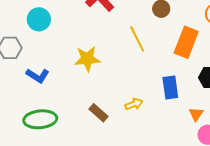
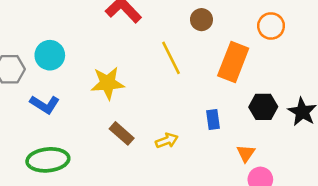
cyan circle: (39, 19) -> (50, 55), moved
blue rectangle: (170, 88) -> (213, 120), size x0.7
brown rectangle: (98, 113) -> (122, 133), moved

